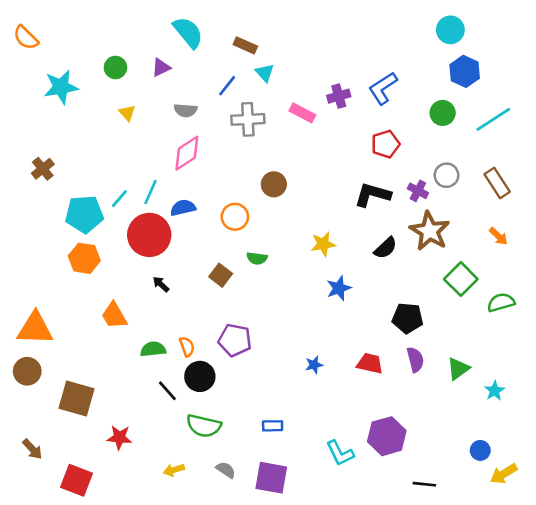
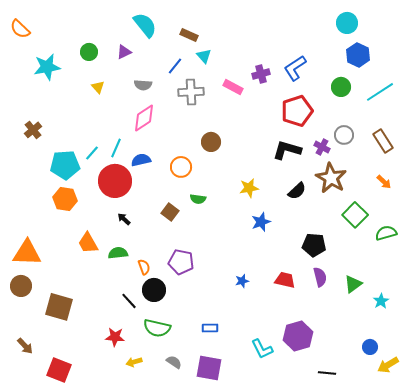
red pentagon: (385, 144) -> (297, 111), size x1.4
green semicircle: (153, 349) -> (118, 253), moved
red star: (119, 437) -> (115, 337), moved

